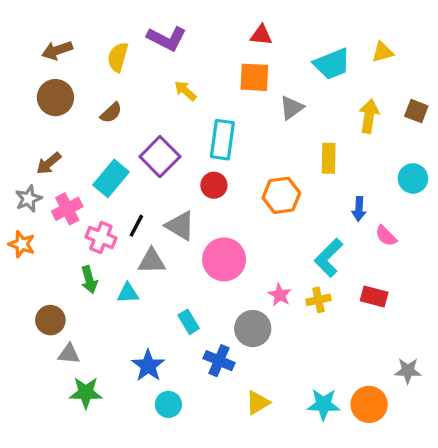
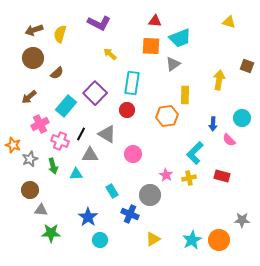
yellow triangle: (383, 52) -> (229, 22), moved, turned 32
yellow semicircle: (118, 57) -> (60, 34), moved
cyan trapezoid: (332, 64) -> (180, 38), moved
brown semicircle: (111, 113) -> (57, 73), moved
yellow arrow: (369, 116) -> (219, 80), moved
yellow rectangle: (329, 158) -> (185, 95), moved
cyan circle: (413, 178) -> (242, 118), moved
gray star: (28, 199) -> (30, 159), moved
pink circle: (224, 259) -> (133, 154), size x0.7
cyan star: (324, 404) -> (192, 240), turned -30

